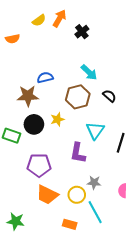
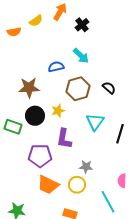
yellow semicircle: (39, 20) -> (36, 21), moved
cyan arrow: (89, 72) -> (81, 56), moved
blue semicircle: (45, 77) -> (56, 67), moved
purple L-shape: (78, 153) -> (64, 139), moved
gray star: (94, 183) -> (86, 167), moved
cyan line: (95, 212) -> (108, 202), moved

